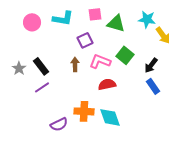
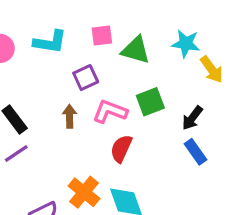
green square: (125, 55) -> (150, 102), turned 30
red semicircle: (107, 84) -> (121, 149), turned -54
orange cross: (84, 111) -> (84, 192), turned 36

